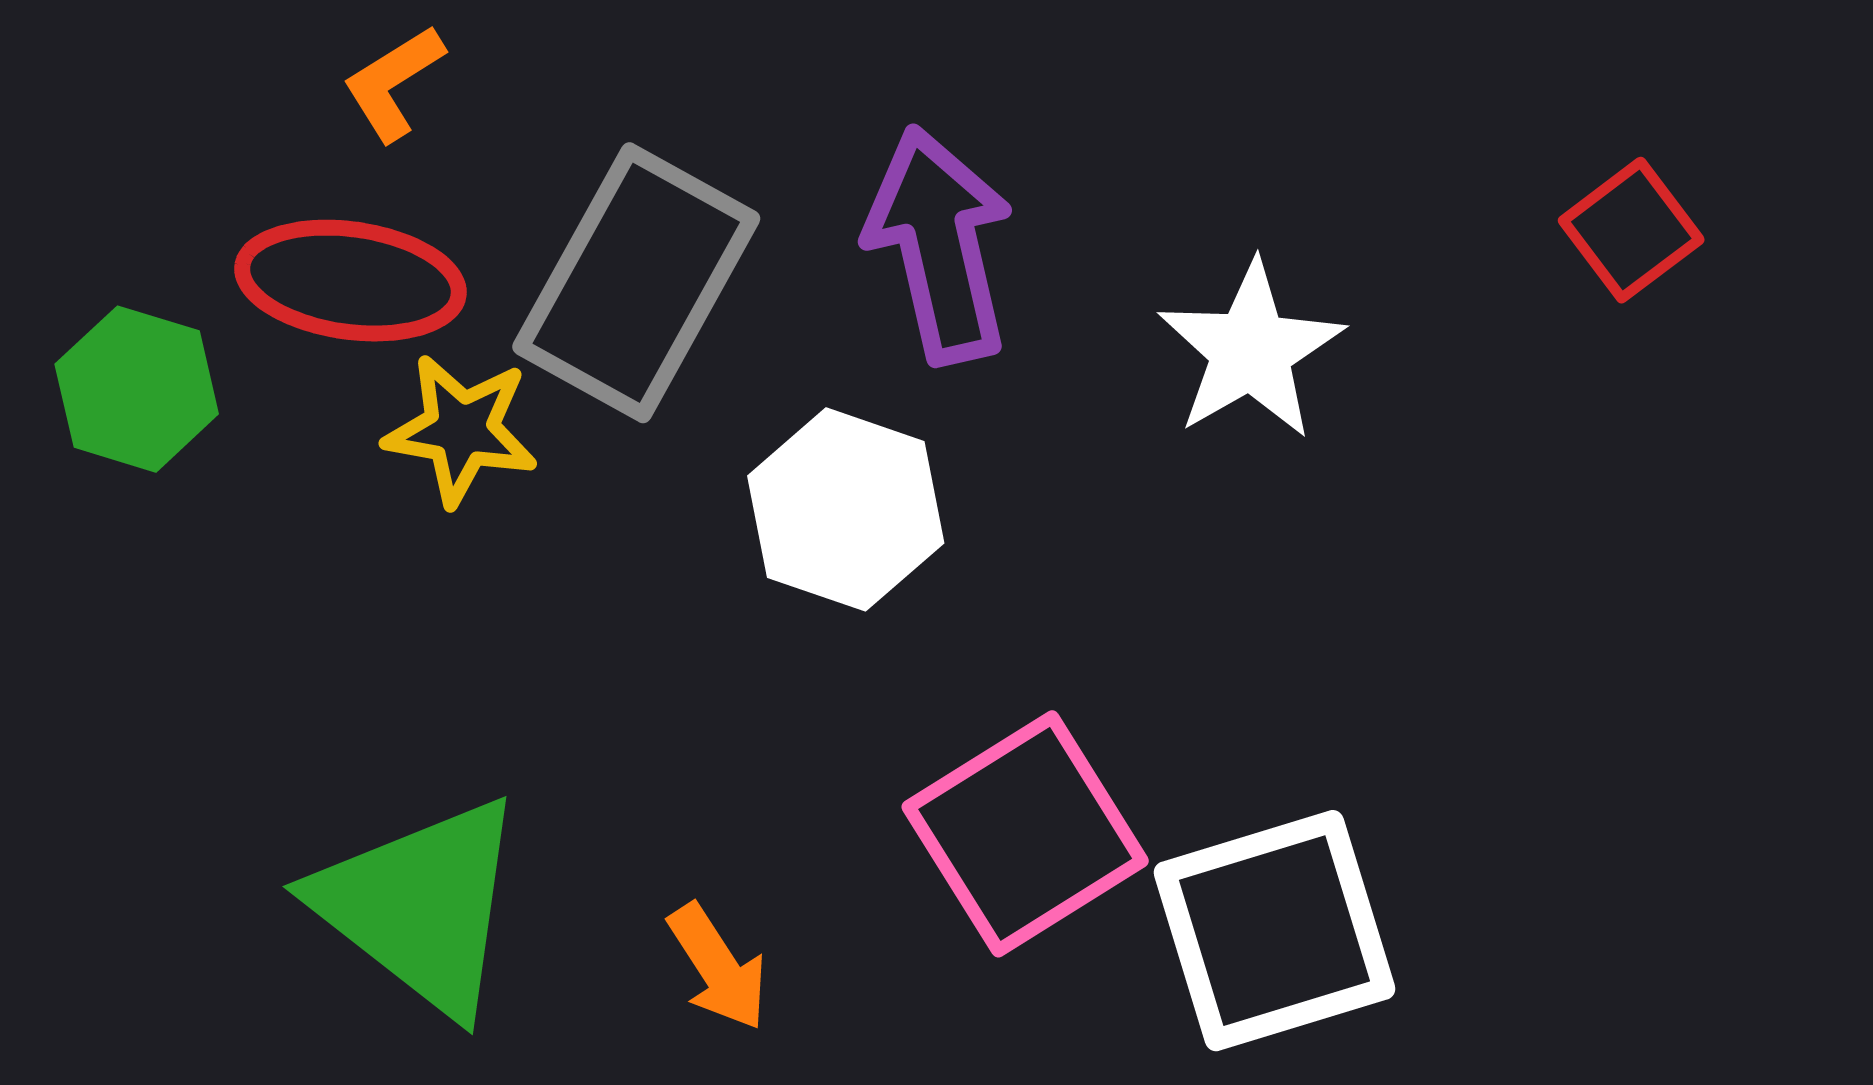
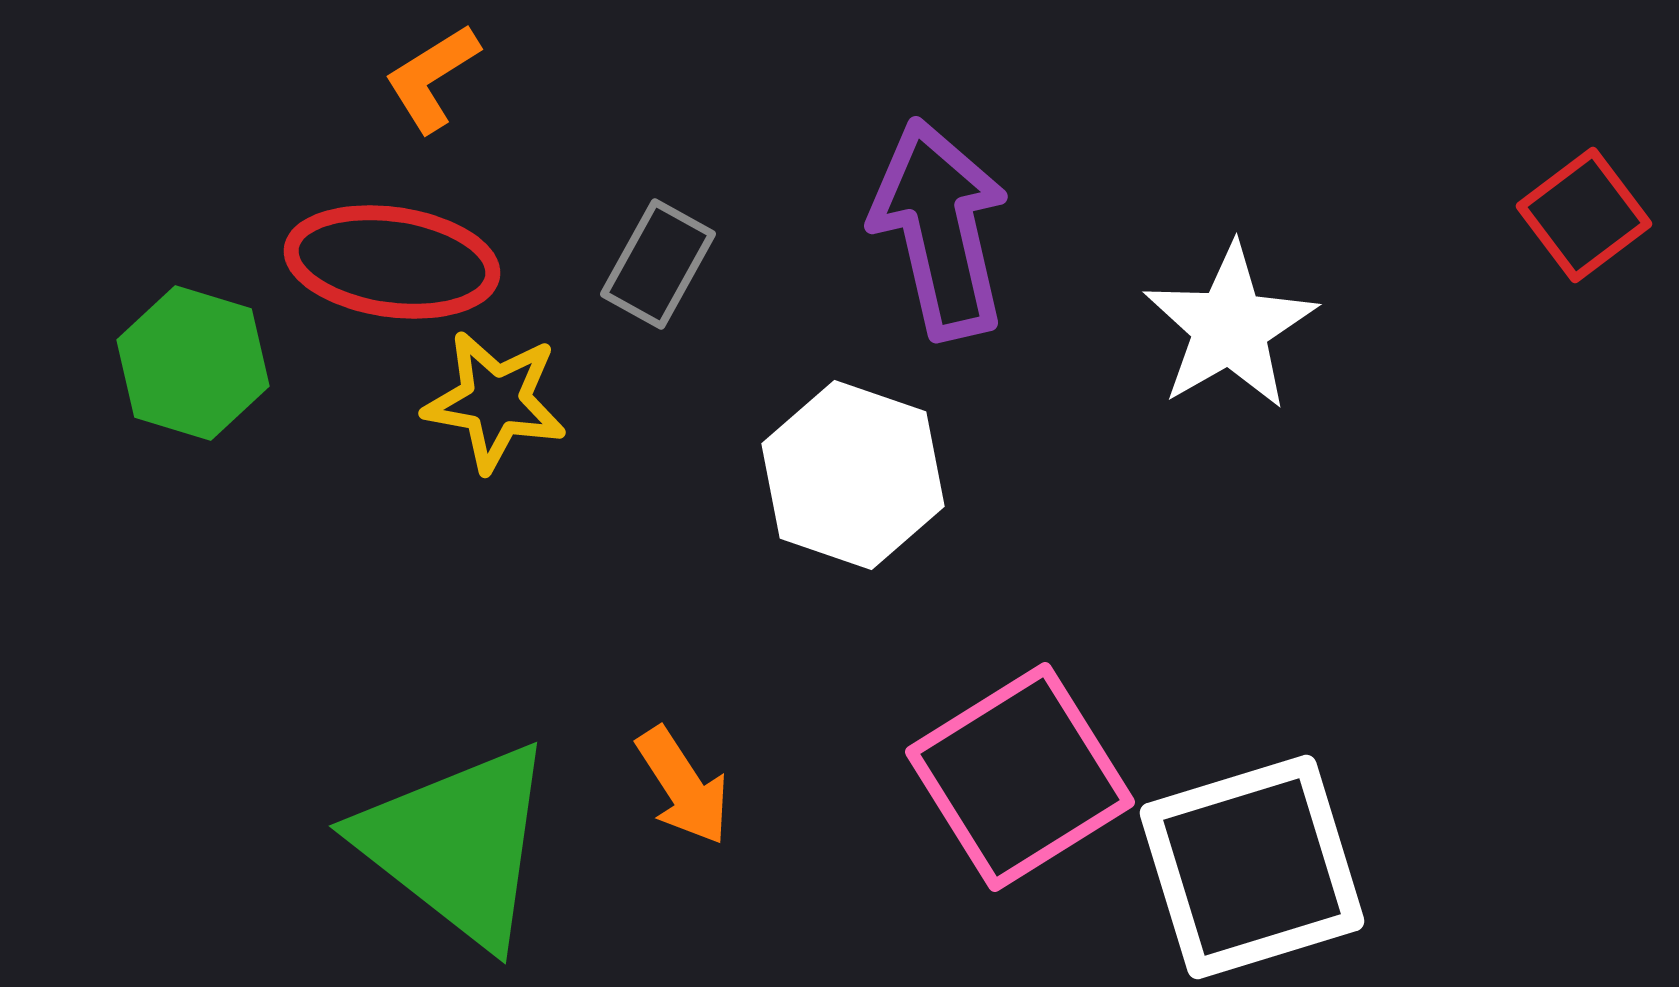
gray rectangle: (636, 283) -> (658, 264), size x0.5
orange arrow: (718, 967) -> (683, 786), moved

